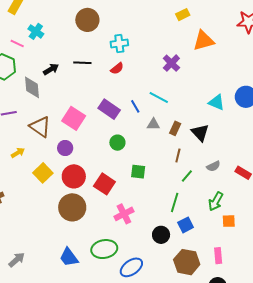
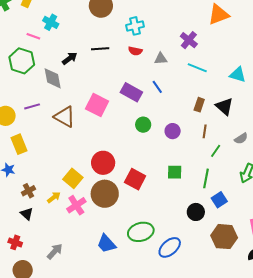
red semicircle: (117, 68) -> (135, 51), turned 56
cyan line: (159, 98) -> (197, 68), moved
gray triangle: (153, 124) -> (161, 59), moved
purple circle: (65, 148) -> (173, 131), moved
yellow arrow: (18, 153) -> (54, 197), moved
green square: (138, 172) -> (175, 172), moved
yellow square: (43, 173) -> (73, 178), moved
red square: (104, 184) -> (135, 179), moved
pink cross: (124, 214) -> (76, 205), moved

